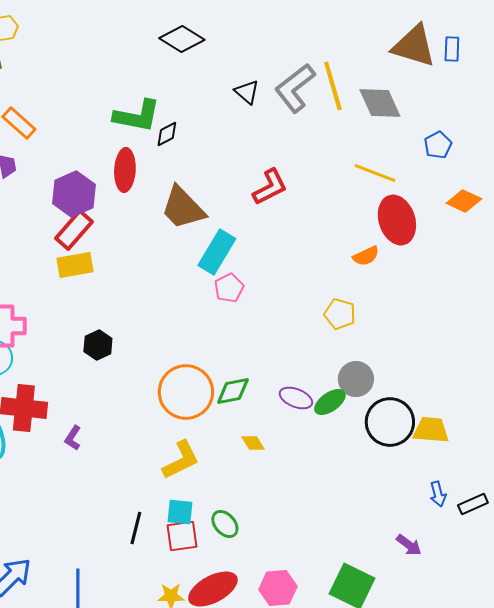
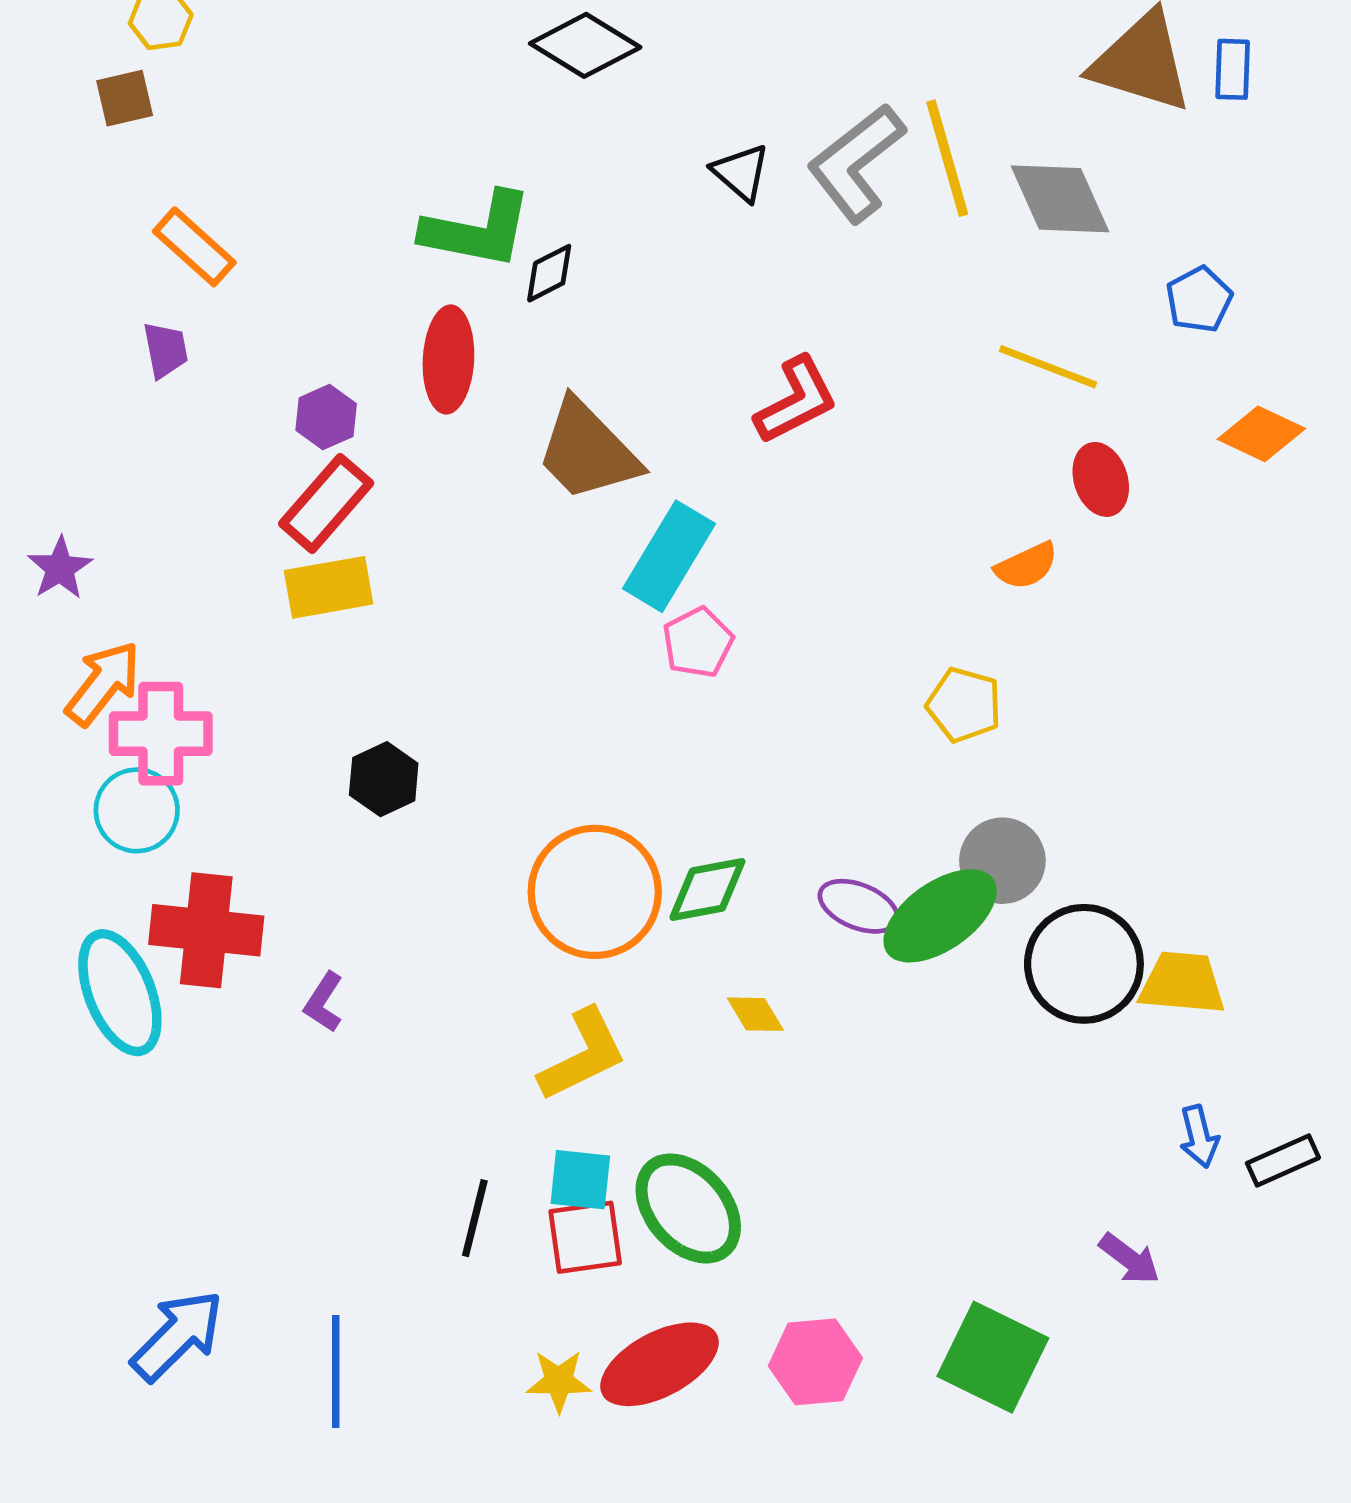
purple hexagon: (74, 194) -> (326, 417), size x0.6
red ellipse: (397, 220) -> (1101, 479), size x0.6
green ellipse: (330, 402) -> (940, 916), size x1.5
green ellipse: (225, 524) -> (688, 1208), size x1.6

